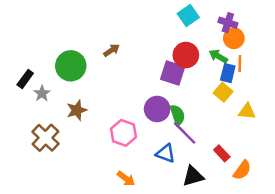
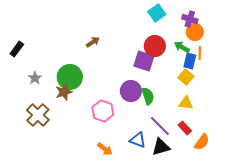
green circle: (71, 66) -> (70, 77), moved
black rectangle: (25, 79) -> (17, 49), moved
yellow triangle: (247, 111) -> (186, 103), moved
purple line: (185, 133) -> (160, 126), moved
blue triangle: (165, 153) -> (138, 140), moved

